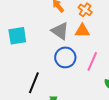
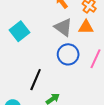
cyan square: (17, 36) -> (20, 31), turned -30

